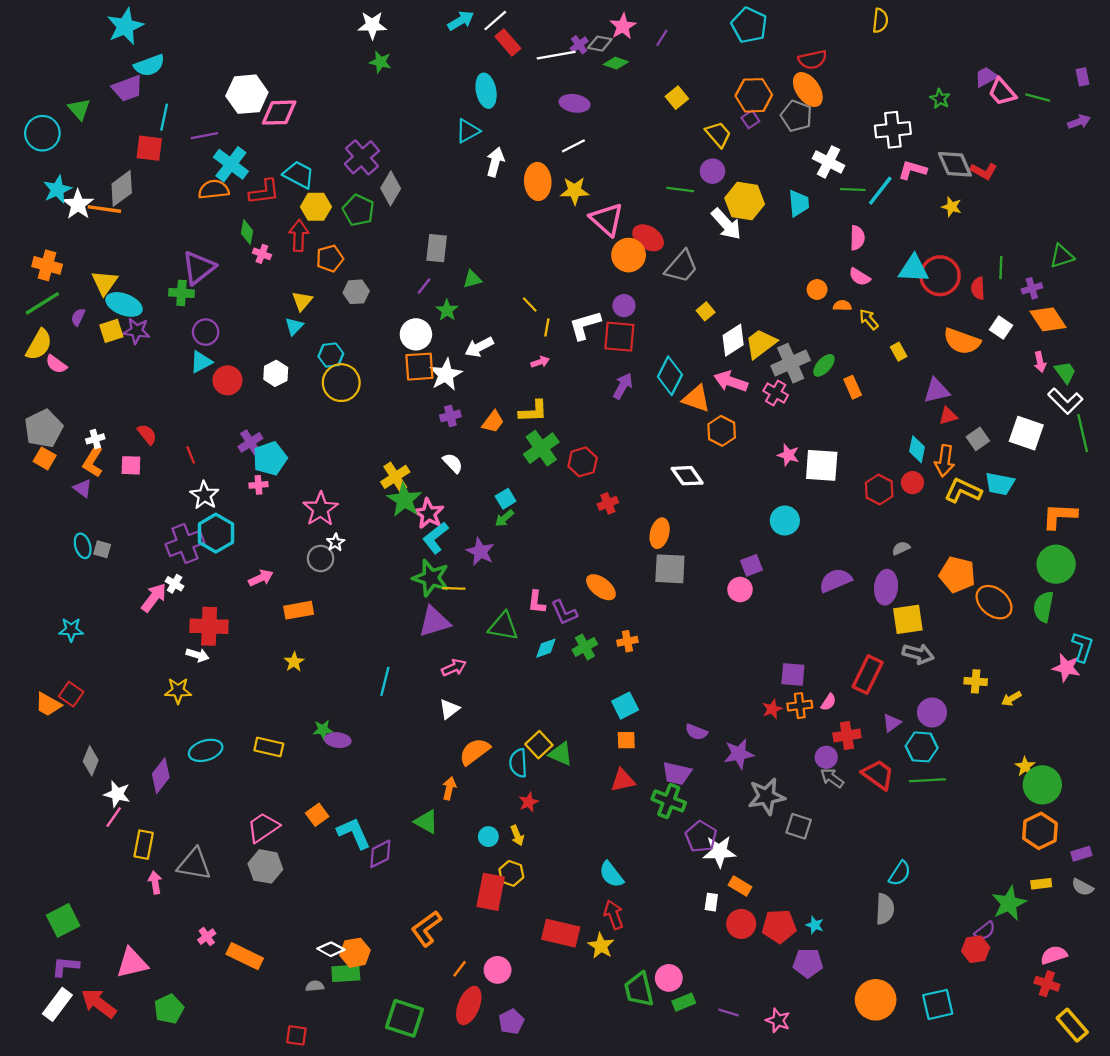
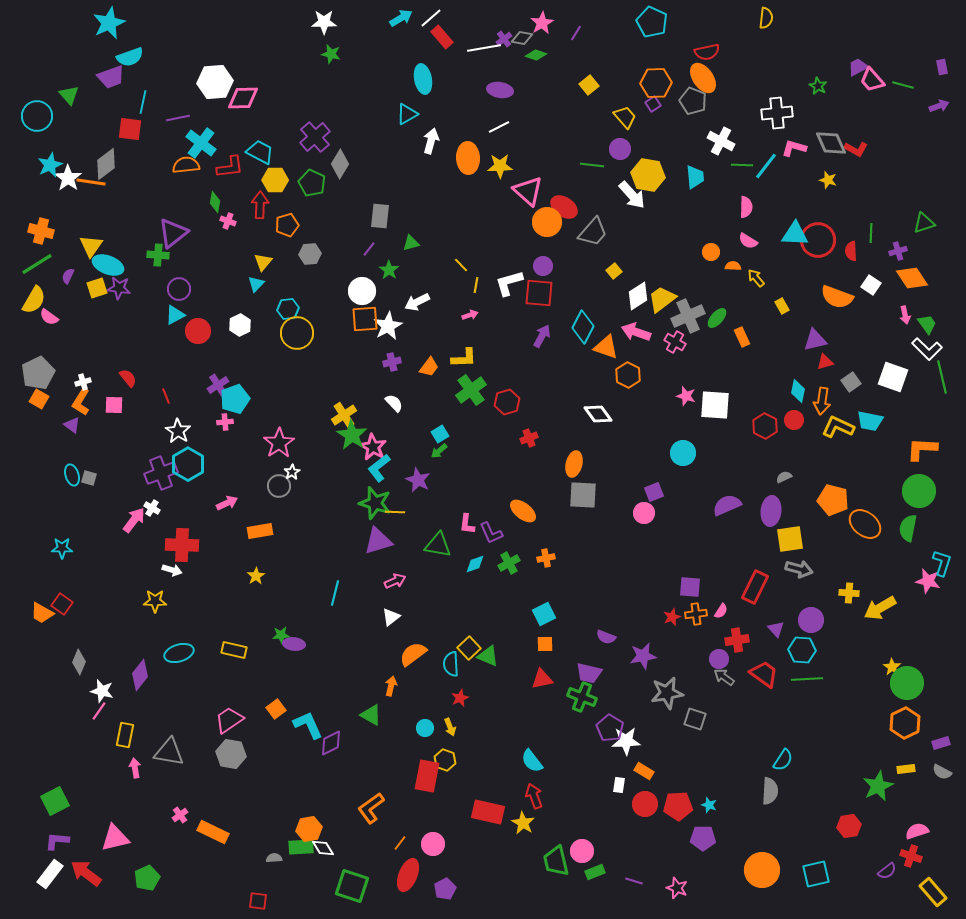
yellow arrow: (1011, 699) -> (880, 608), size x1.8
purple triangle: (892, 723) -> (776, 629), turned -36
purple semicircle: (985, 931) -> (887, 871), moved
white diamond: (331, 949) -> (323, 848), moved, turned 30

